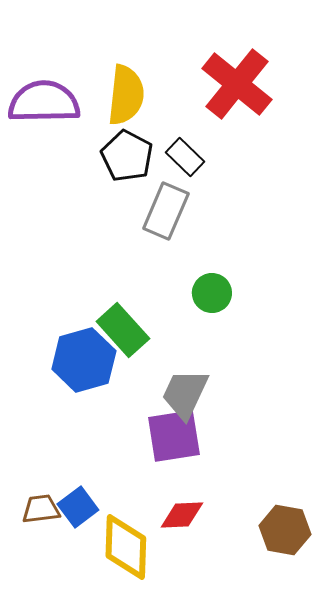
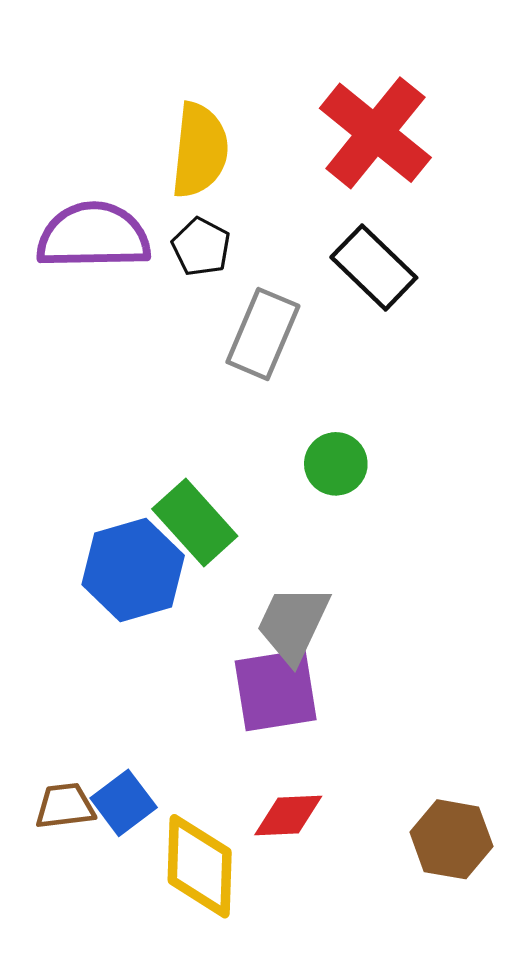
purple semicircle: (44, 102) -> (93, 236), moved
black pentagon: (127, 156) -> (201, 247), size x0.7
black rectangle: (185, 157) -> (374, 267), moved, size x1.4

